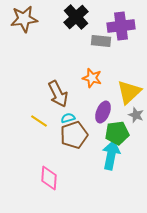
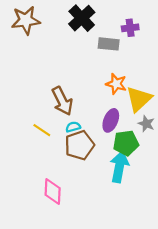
purple cross: (121, 26) -> (130, 28), size x0.6
orange star: (92, 78) -> (116, 84), moved

